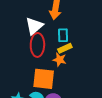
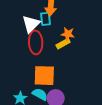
cyan rectangle: (63, 35) -> (45, 19), moved
orange star: (60, 60) -> (68, 34), moved

